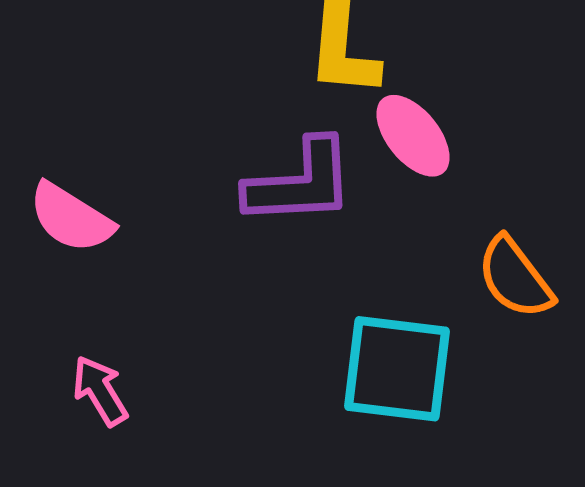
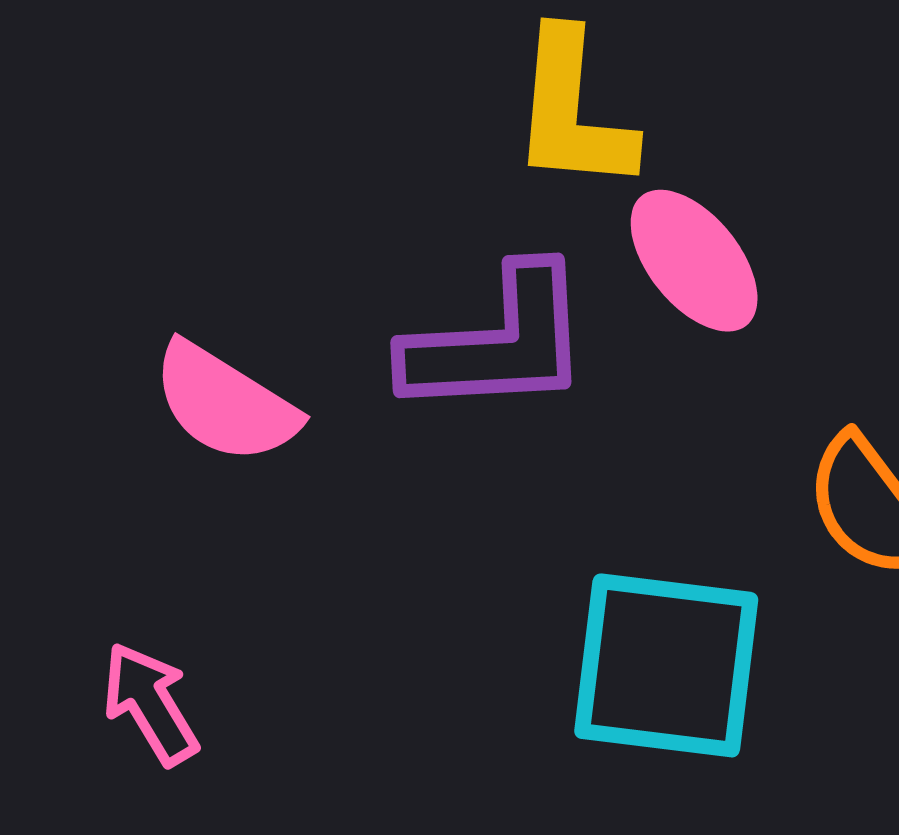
pink semicircle: (71, 218) -> (225, 403), moved

